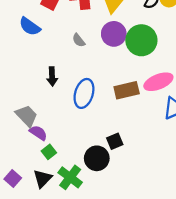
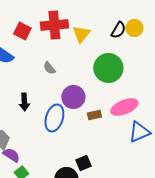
purple circle: (114, 34) -> (73, 97), moved
brown rectangle: (127, 90) -> (94, 115), size x0.6

